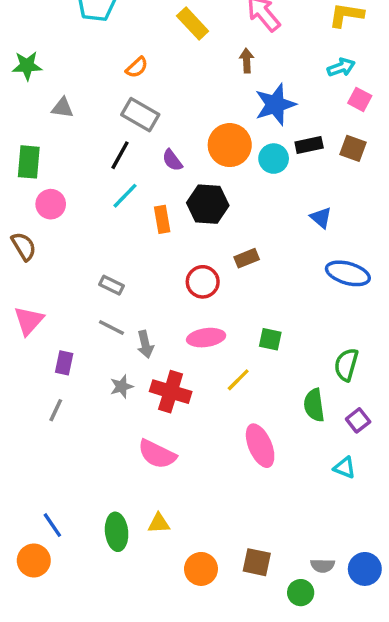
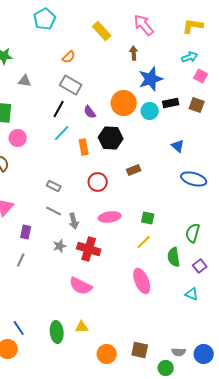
red circle: (203, 282) -> (98, 182), moved
yellow line: (238, 380) -> (144, 242), moved

